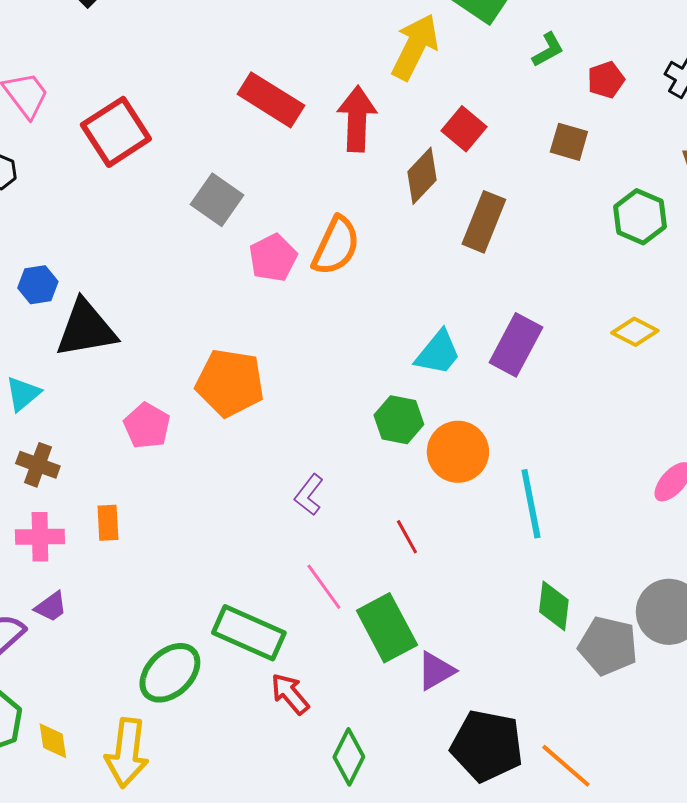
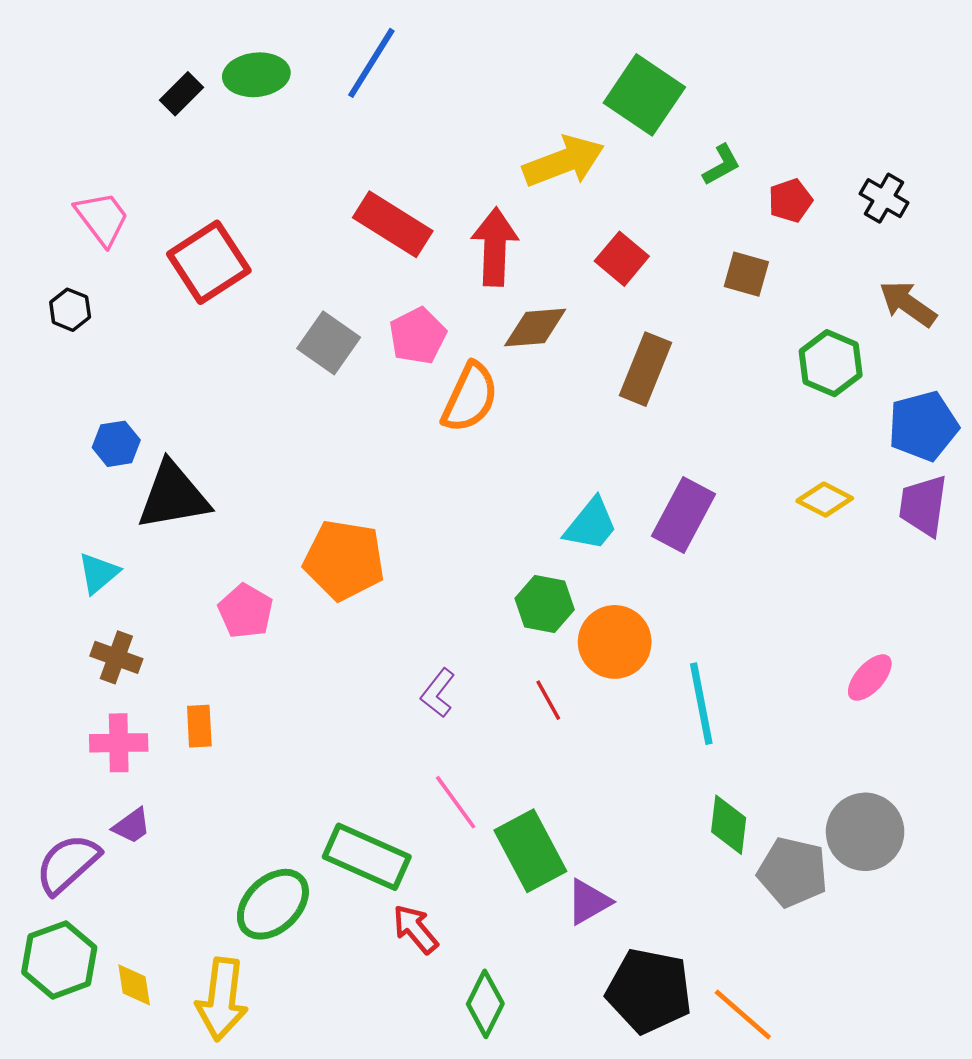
yellow arrow: (415, 47) -> (564, 161), turned 42
brown diamond: (422, 176) -> (535, 328), moved, turned 42
pink pentagon: (273, 258) -> (418, 336), moved
red line: (407, 537) -> (548, 700), moved

